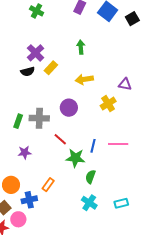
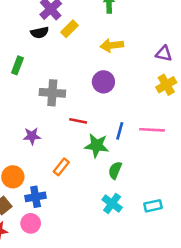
yellow cross: (108, 104) -> (166, 85), moved
purple circle: (69, 108) -> (103, 82), moved
green rectangle: (18, 121) -> (17, 65), moved
red line: (60, 139) -> (78, 121), turned -32
orange rectangle: (48, 185) -> (61, 167), moved
pink circle: (18, 219) -> (31, 223), moved

